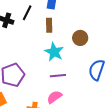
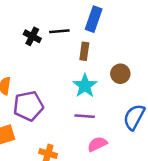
black line: (27, 13) -> (59, 31), turned 49
pink semicircle: (54, 97) -> (97, 144), moved

